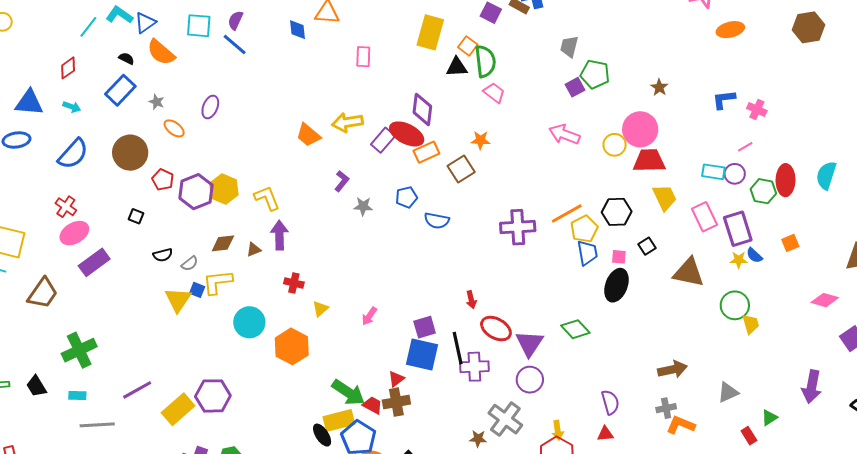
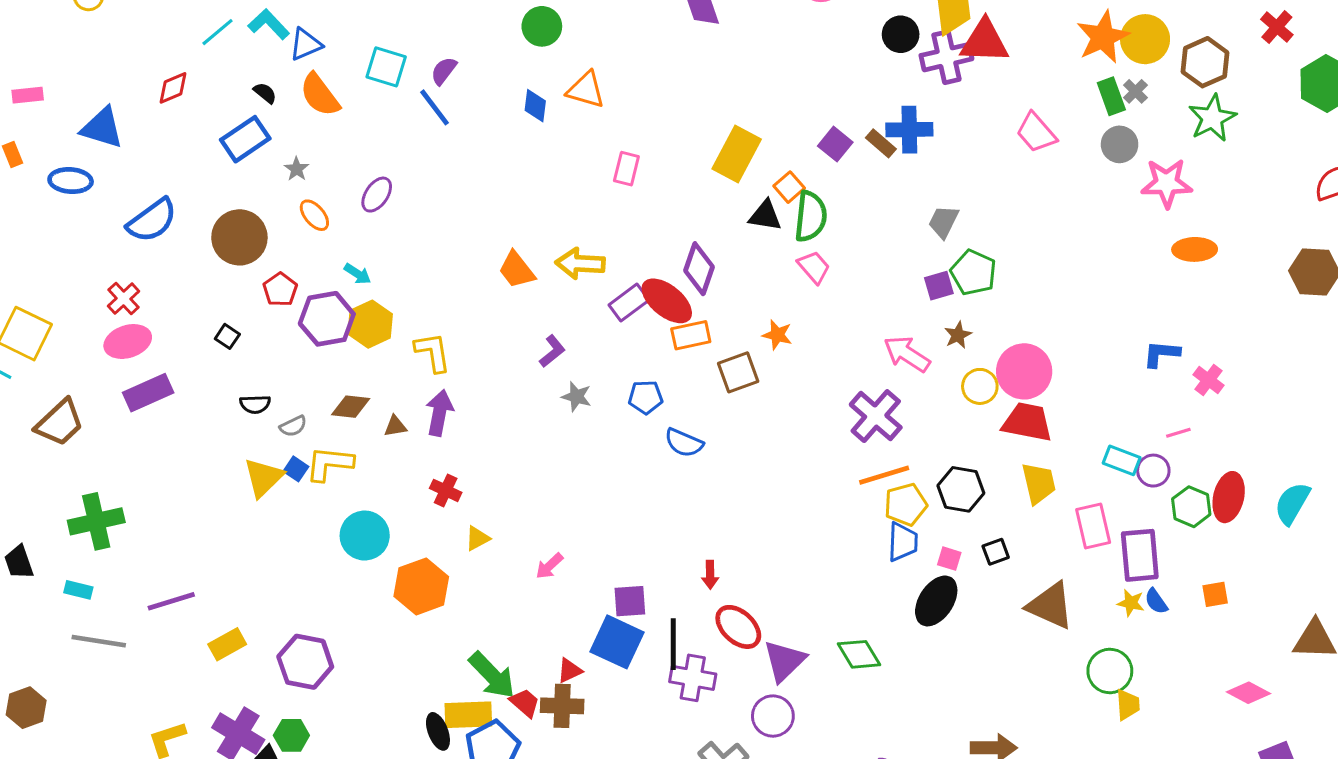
brown star: (659, 87) -> (958, 335), moved
cyan arrow: (72, 107) -> (358, 274), moved
purple cross: (518, 227) -> (876, 416), moved, turned 32
purple hexagon: (213, 396) -> (305, 662), moved
yellow rectangle: (178, 409) -> (227, 644), size x0.7

